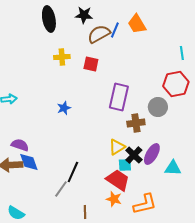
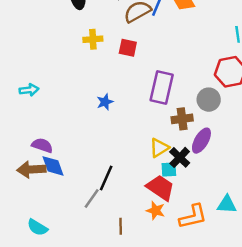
blue star: (64, 108) -> (105, 102), moved
purple ellipse: (152, 154) -> (201, 141), moved
cyan triangle: (173, 168) -> (227, 204), moved

